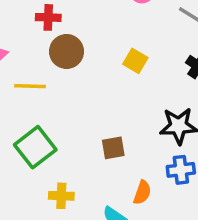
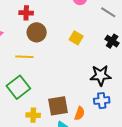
yellow line: (30, 86) -> (24, 57), moved
brown square: (113, 148) -> (58, 106), moved, size x1.5

